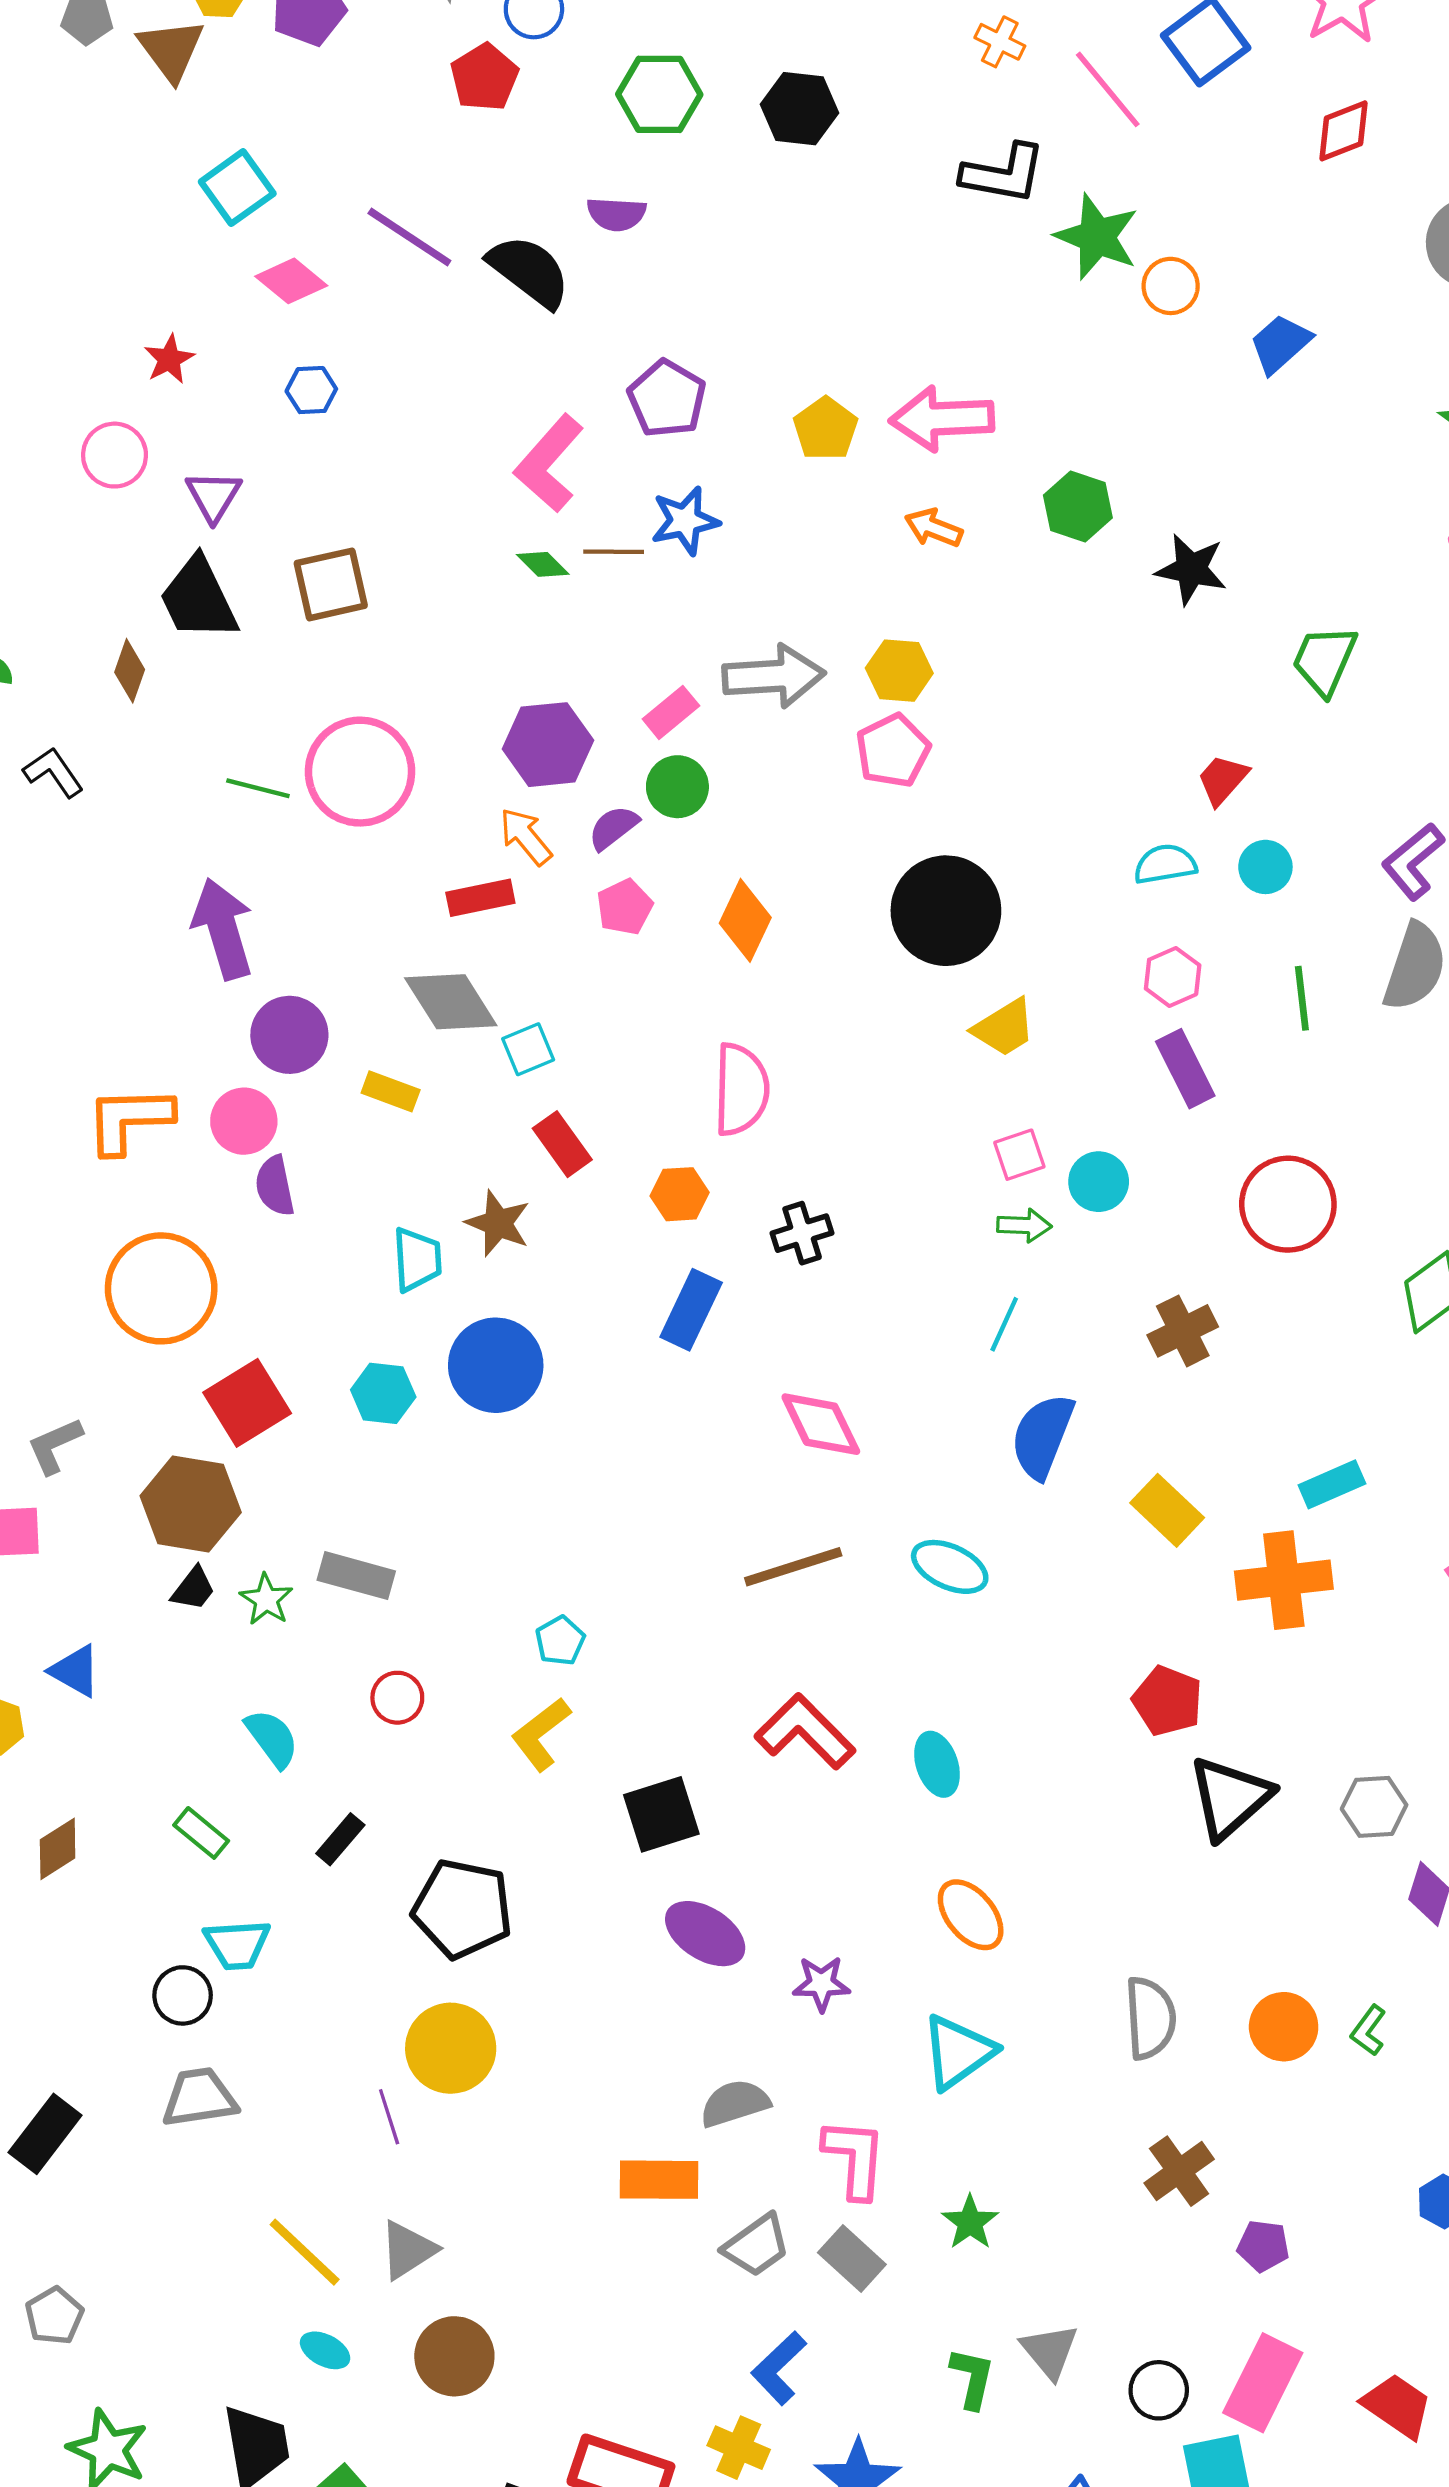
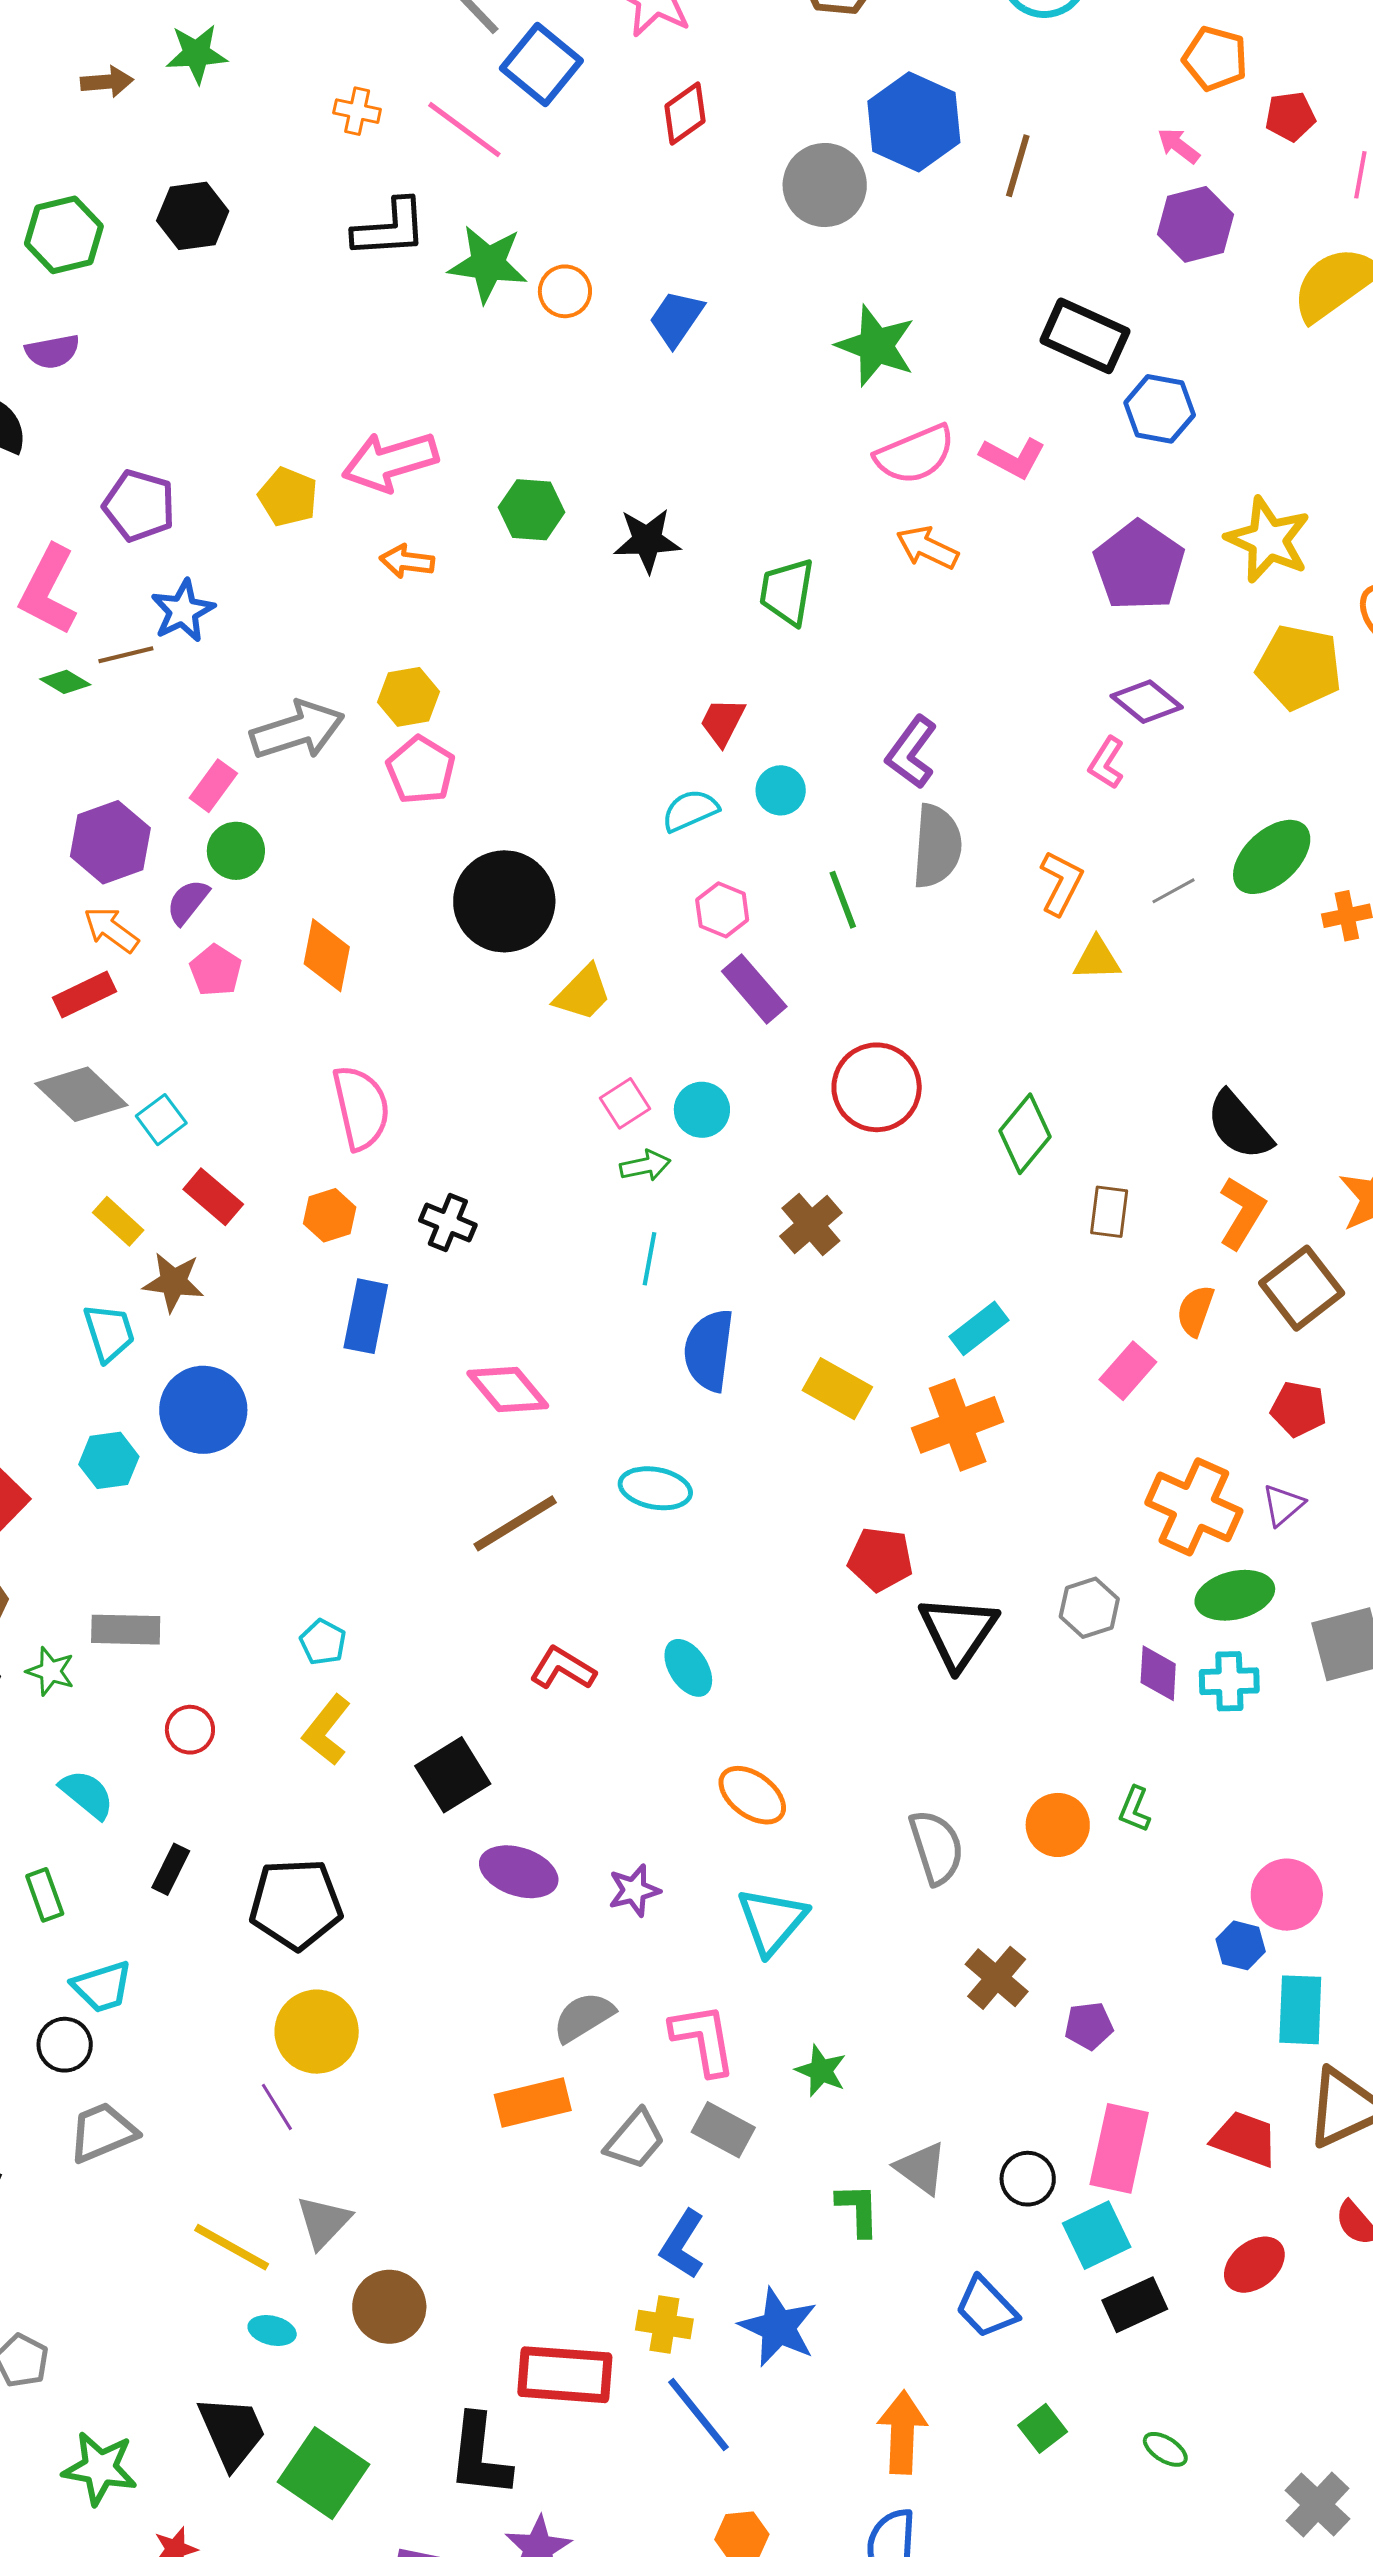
yellow rectangle: (391, 1091) -> (118, 1221), moved, turned 36
black cross: (802, 1233) -> (448, 1223), turned -36
red L-shape: (805, 1732) -> (563, 1668), size x0.7
green rectangle: (201, 1833) -> (45, 1895), turned 45

